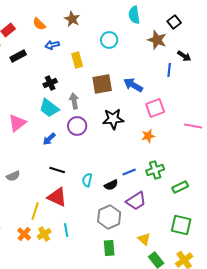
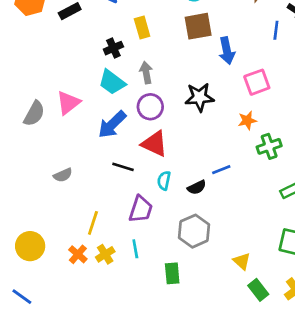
yellow rectangle: (77, 60) -> (142, 28), moved
brown square: (102, 84) -> (198, 26), moved
blue arrow: (133, 85) -> (227, 51), turned -132
blue arrow: (49, 139) -> (112, 125), size x1.6
green cross: (155, 170) -> (269, 146), moved
red triangle: (57, 197) -> (154, 144), moved
purple trapezoid: (136, 201) -> (141, 209), moved, turned -40
green rectangle: (109, 248) -> (172, 273), moved

